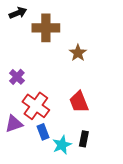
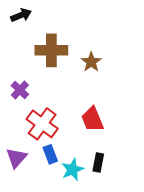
brown cross: (46, 28) -> (51, 50), moved
purple triangle: (14, 124) -> (16, 158), moved, turned -30

